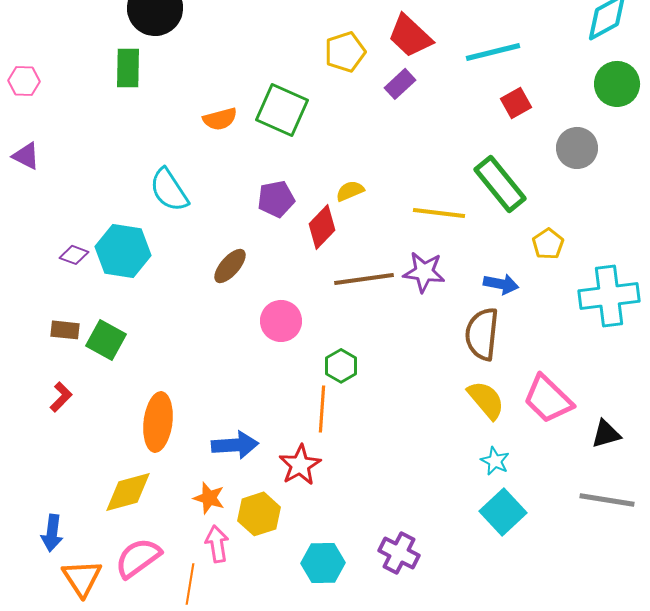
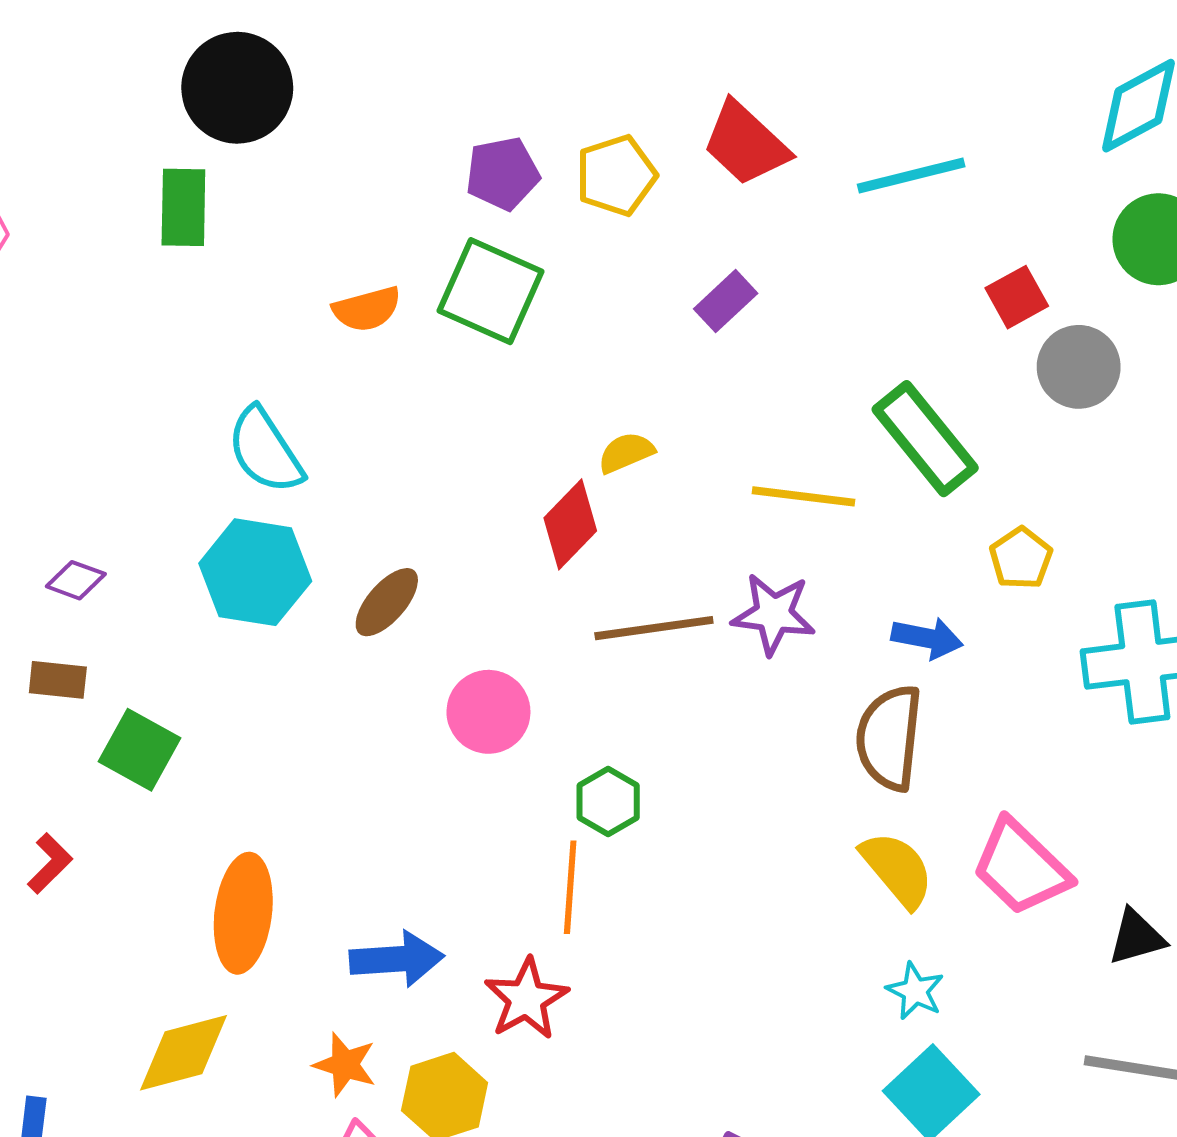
purple rectangle: (400, 84) -> (726, 301), moved
red square: (516, 103) -> (1017, 297), moved
purple pentagon: (276, 199) -> (502, 173), moved
cyan hexagon: (123, 251) -> (255, 572), moved
brown rectangle: (65, 330) -> (58, 680), moved

